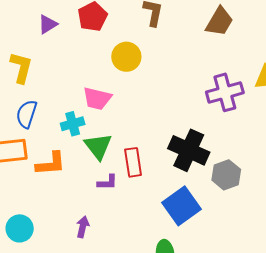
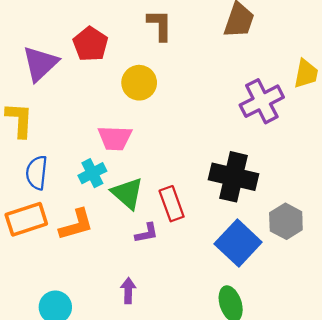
purple triangle: (48, 24) -> (40, 63), size x1.6
gray hexagon: (226, 175) -> (286, 221), moved

